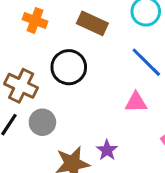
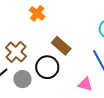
brown rectangle: (92, 23) -> (61, 46), moved
black circle: (69, 67) -> (47, 67), moved

